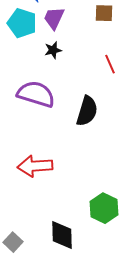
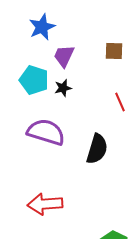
cyan pentagon: (22, 23) -> (34, 80), moved

